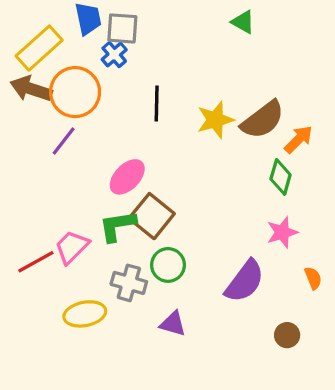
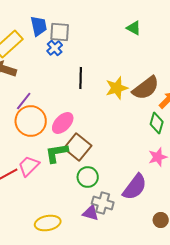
orange circle: (75, 92) -> (31, 121), moved
gray cross: (129, 283) -> (103, 203), moved
yellow ellipse: (85, 314) -> (48, 223), moved

